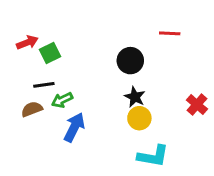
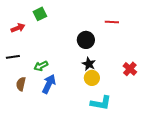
green square: (50, 53) -> (40, 14), moved
black line: (44, 85) -> (13, 57), moved
brown semicircle: (32, 109) -> (21, 84), moved, turned -56

